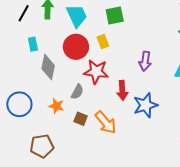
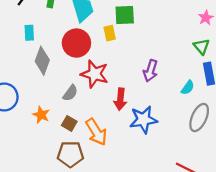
yellow rectangle: (103, 42) -> (110, 33), moved
orange star: (56, 106) -> (41, 115), moved
brown pentagon: (42, 146) -> (70, 154), moved

